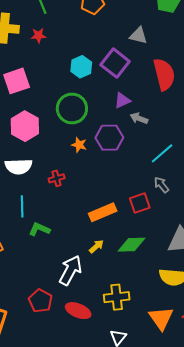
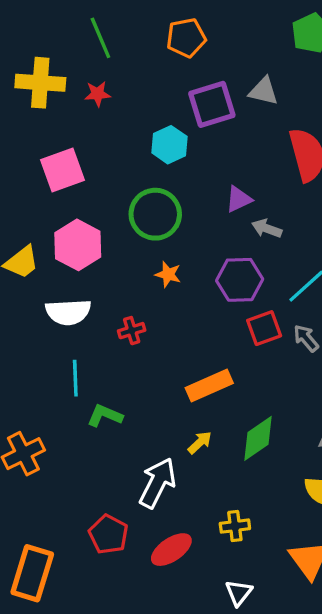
purple square: (115, 63) -> (212, 104), moved, turned 36
purple hexagon: (109, 138) -> (240, 280), moved
red square: (140, 203) -> (264, 328), moved
green diamond: (131, 245) -> (258, 438), turned -32
yellow cross: (117, 297) -> (235, 526), size x0.7
red ellipse: (78, 311) -> (171, 550), turned -55

